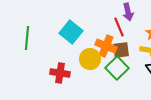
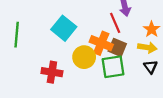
brown square: (121, 50) -> (117, 47), turned 30
green square: (117, 68) -> (113, 67), turned 35

